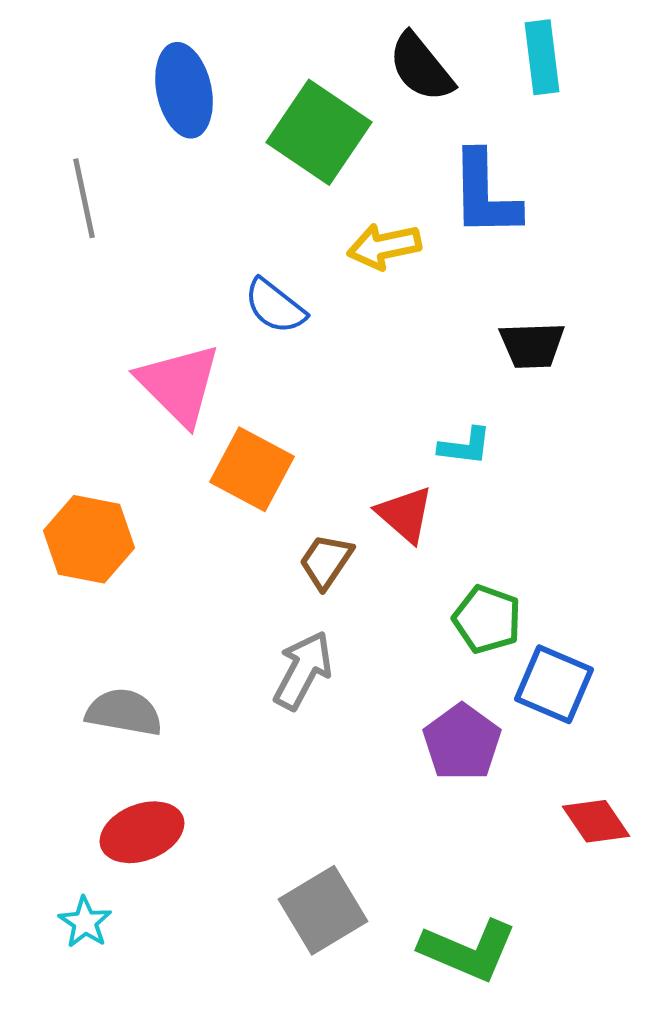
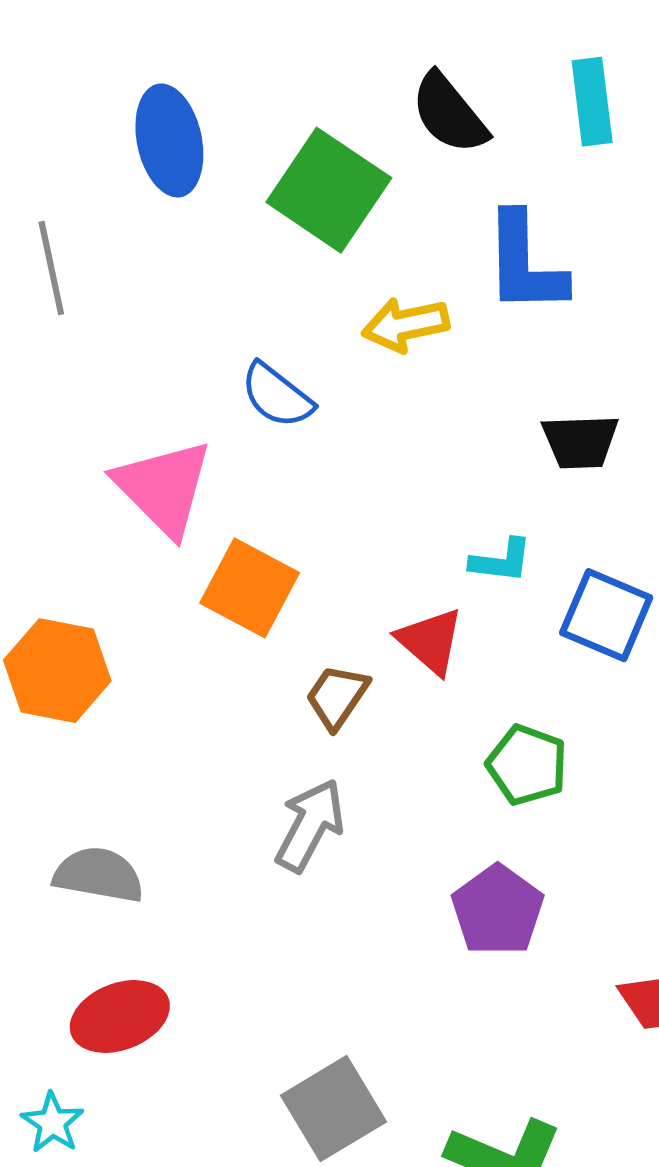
blue square: (554, 684) -> (606, 615), moved

